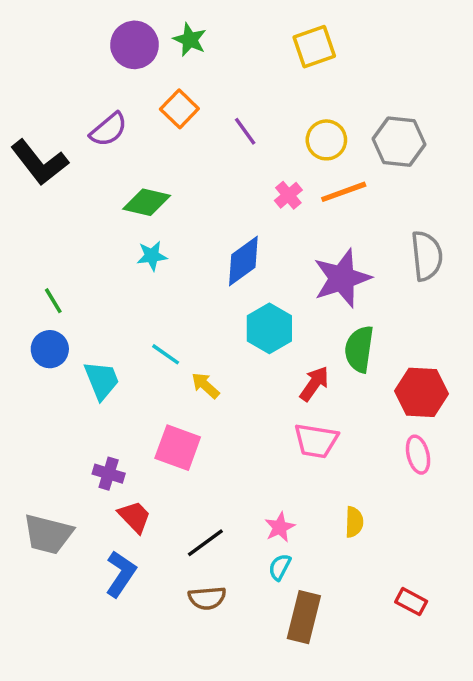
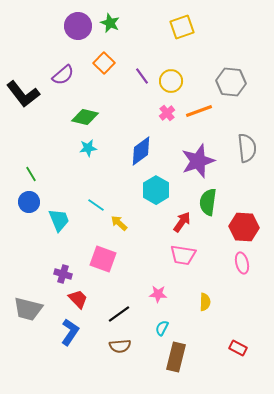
yellow circle: (326, 140) -> (171, 81), moved
pink star: (280, 527) -> (158, 294), moved, turned 30

